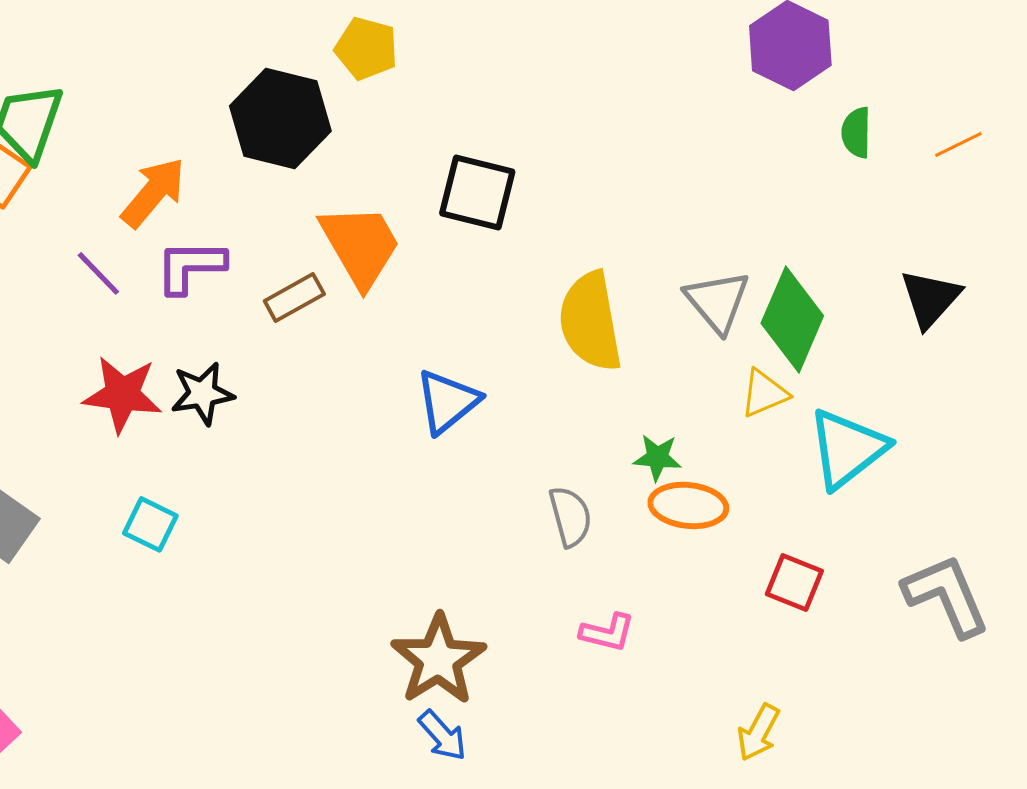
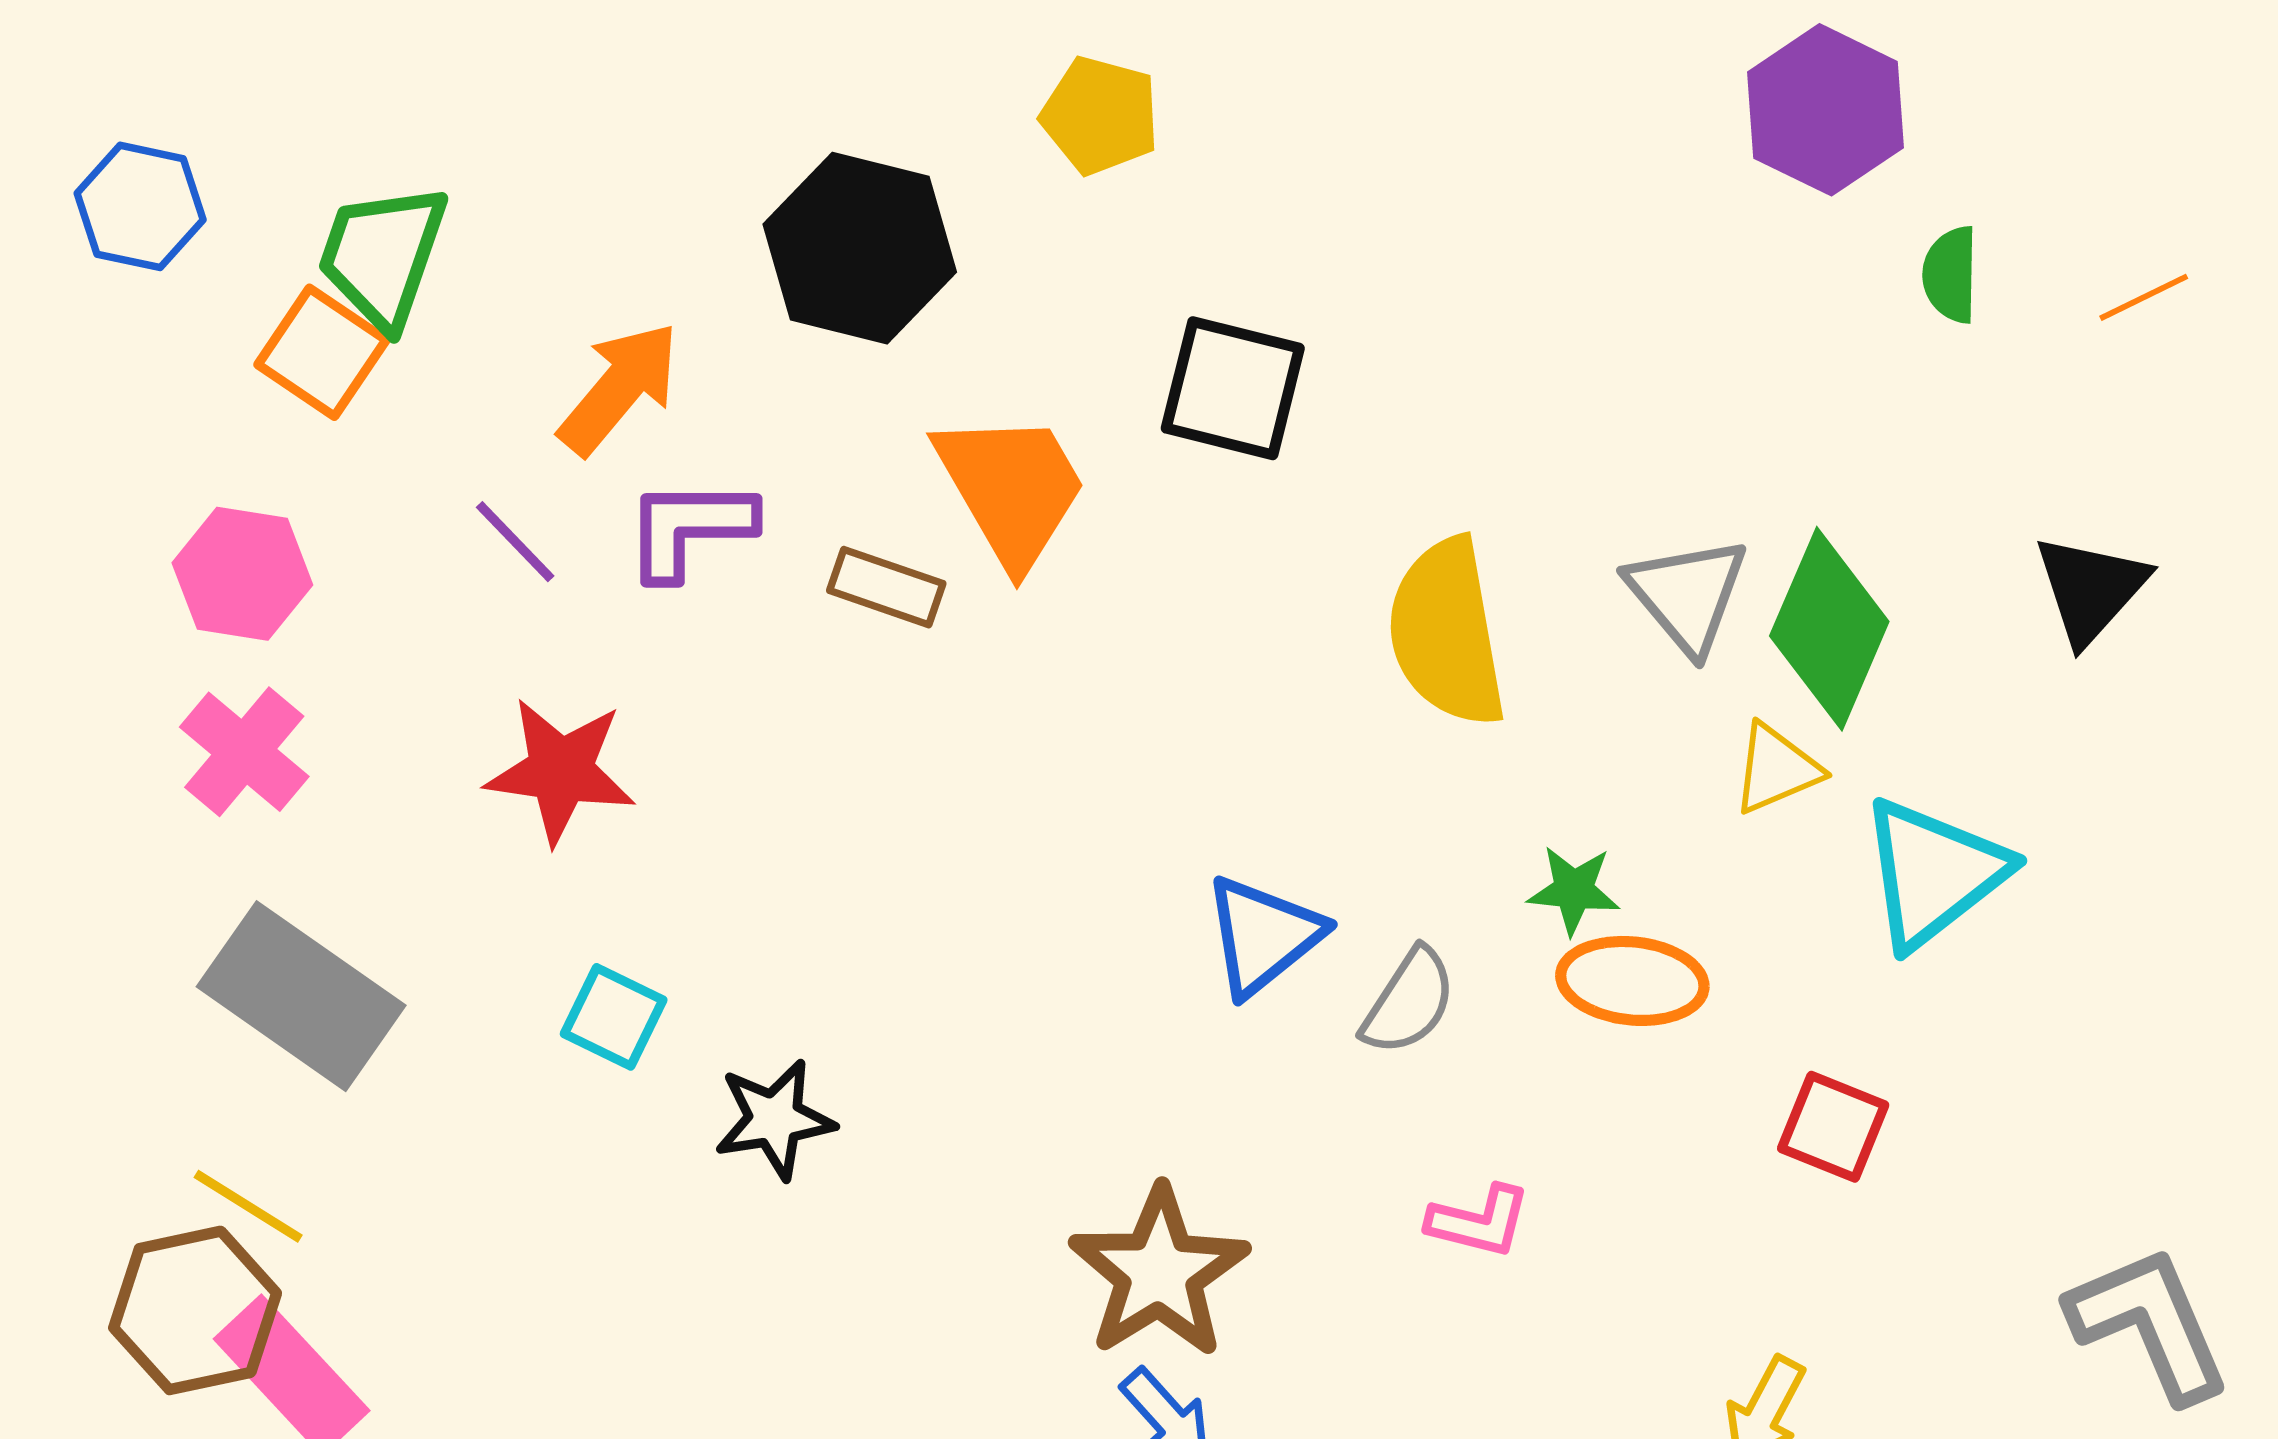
yellow pentagon: (366, 48) -> (1100, 116), moved
brown rectangle: (294, 297) -> (886, 587), turned 48
black star: (202, 393) -> (775, 1119), moved
blue triangle: (447, 401) -> (1263, 935), moved
gray semicircle: (570, 516) -> (1409, 1002), turned 48
gray L-shape: (946, 595) -> (2149, 1324), moved

